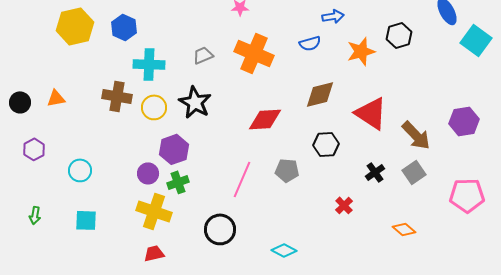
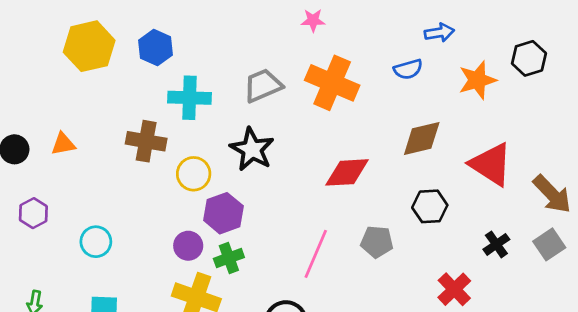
gray trapezoid: (203, 55) -> (263, 86), size x1.4
yellow circle: (154, 107) -> (194, 174), moved
red cross: (344, 205) -> (454, 289), size x1.4

